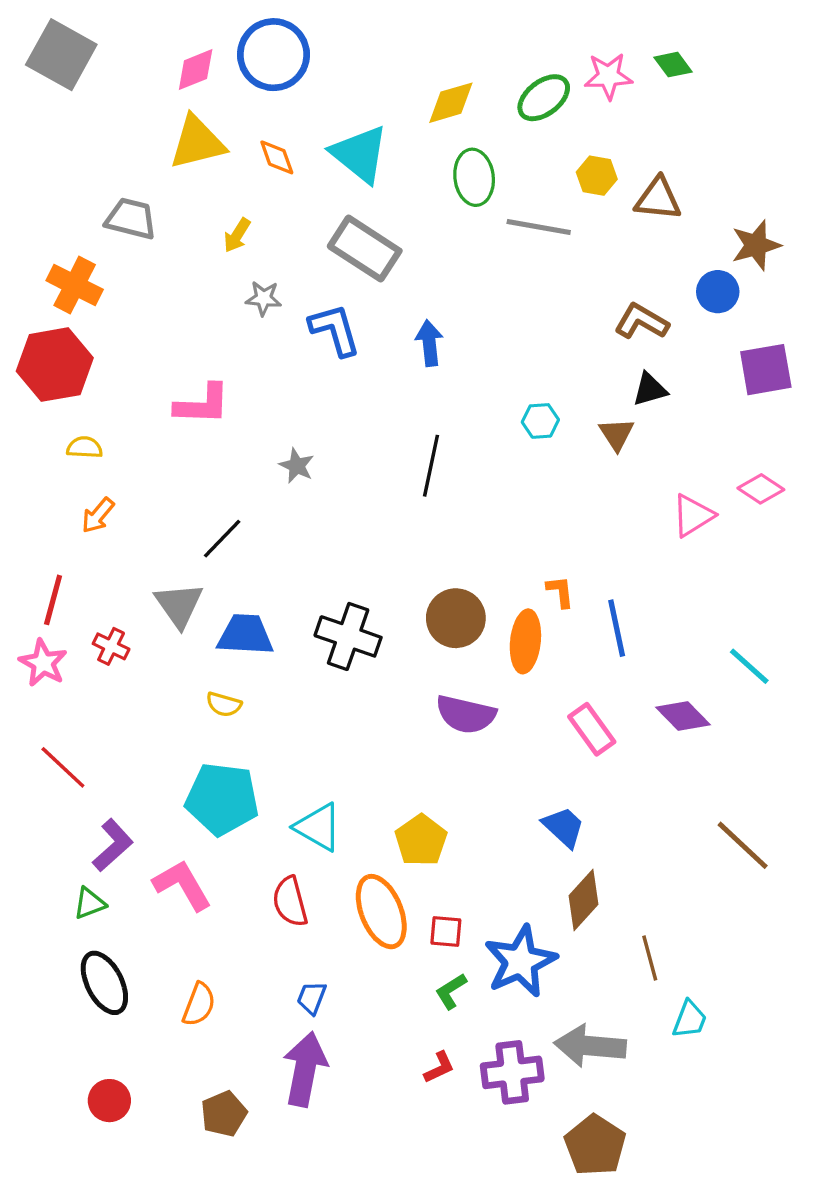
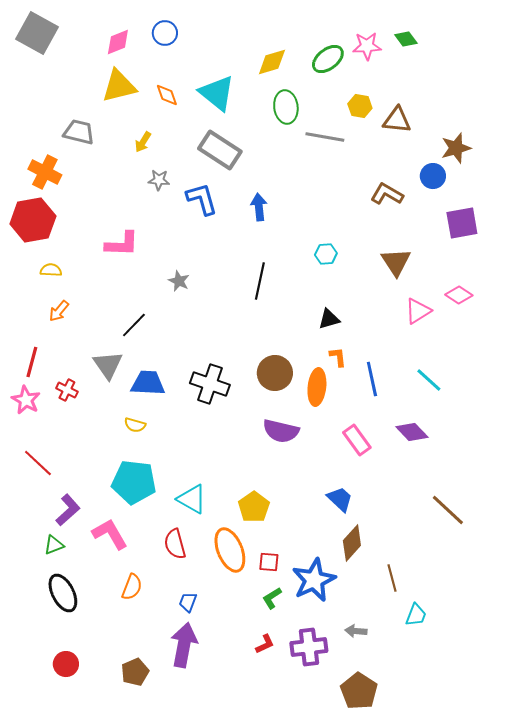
blue circle: (273, 55) -> (165, 33), size x0.6
black triangle: (650, 389) -> (329, 319), moved
brown triangle: (617, 434) -> (396, 262), moved, size x1.4
cyan line: (749, 666) -> (429, 380), moved
orange semicircle: (199, 1004) -> (132, 587), moved
gray arrow: (590, 1046) -> (356, 631), size x0.5

